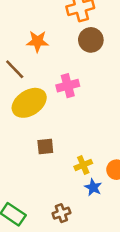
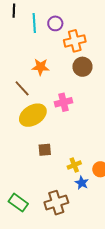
brown cross: (61, 213) -> (56, 203), size x1.6

